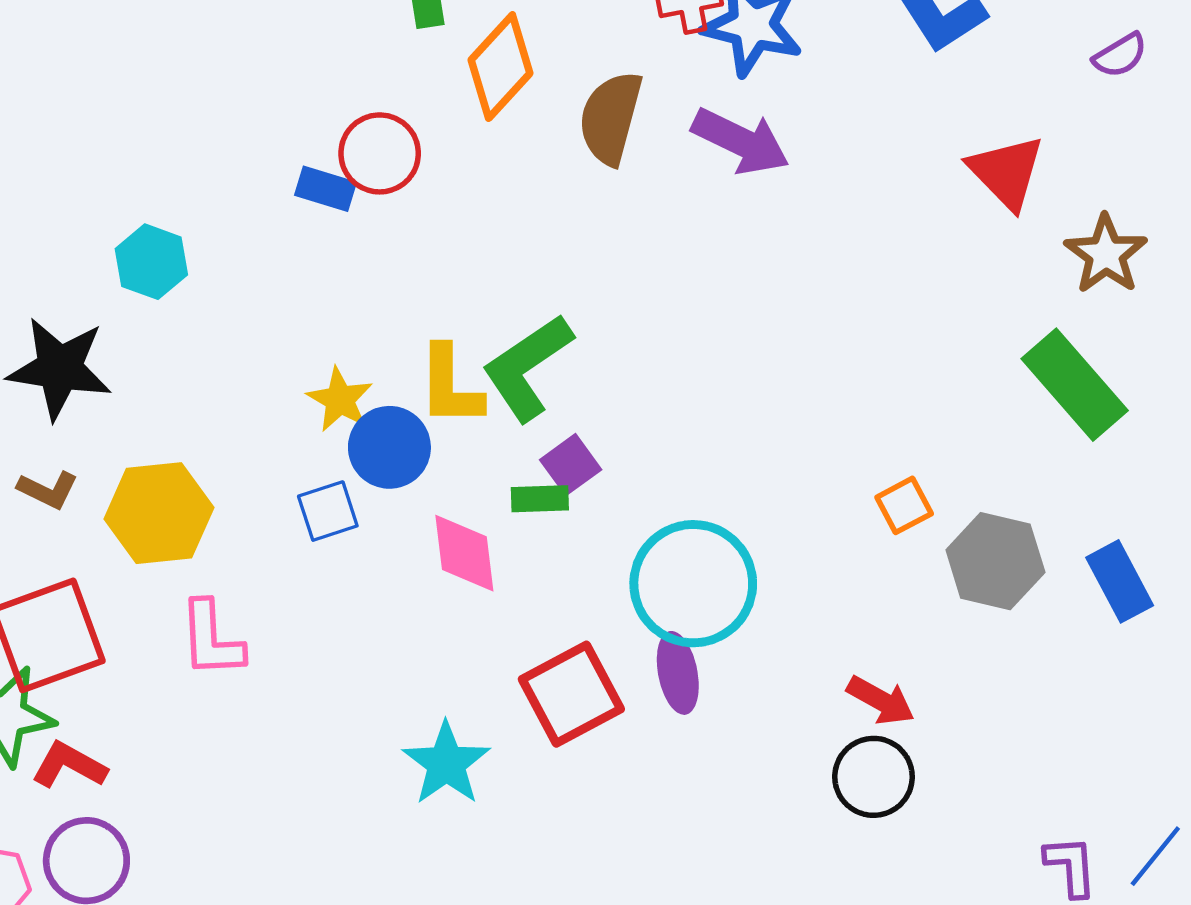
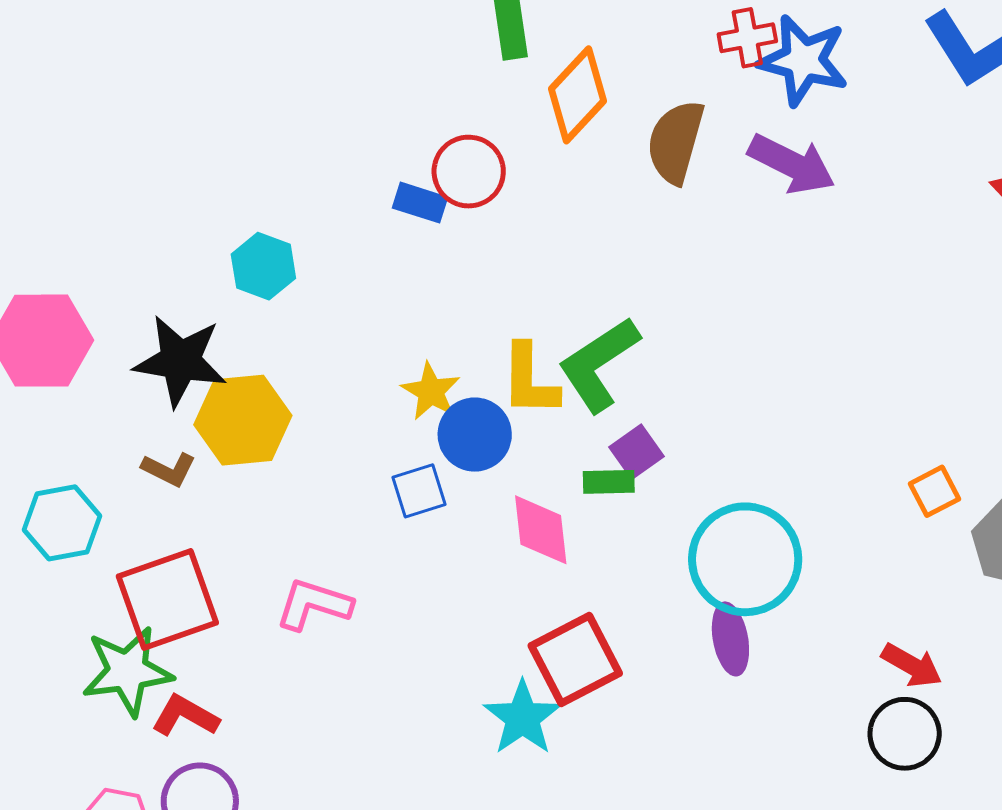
yellow hexagon: (159, 513) -> (243, 420), moved
pink L-shape: (211, 639) -> (314, 604), turned 110
red square: (571, 694) -> (575, 659), moved

